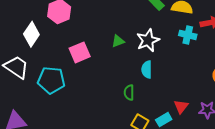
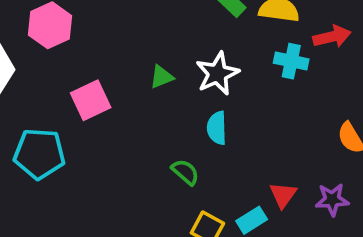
green semicircle: (129, 93) -> (185, 172), turned 133

